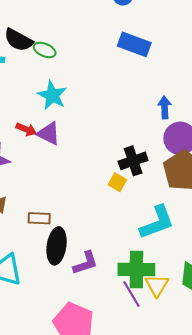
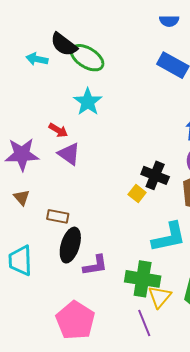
green ellipse: (45, 50) -> (87, 58), size x1.6
purple triangle: (49, 133) -> (69, 154), moved
black cross: (133, 161) -> (155, 175), turned 32
purple line: (131, 294) -> (144, 323), moved

